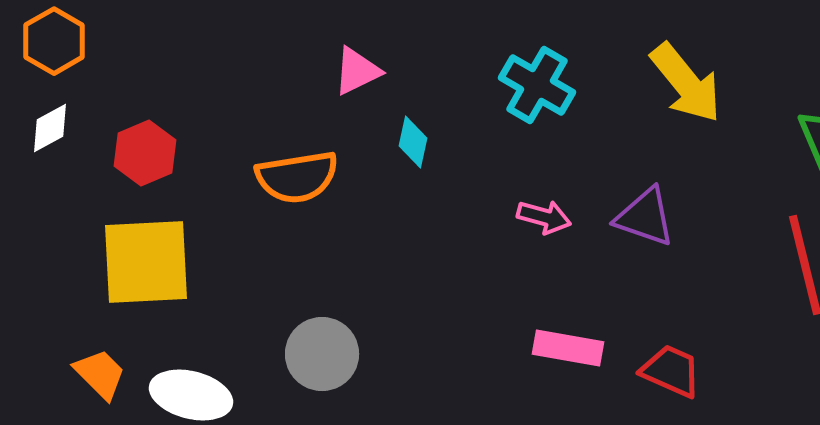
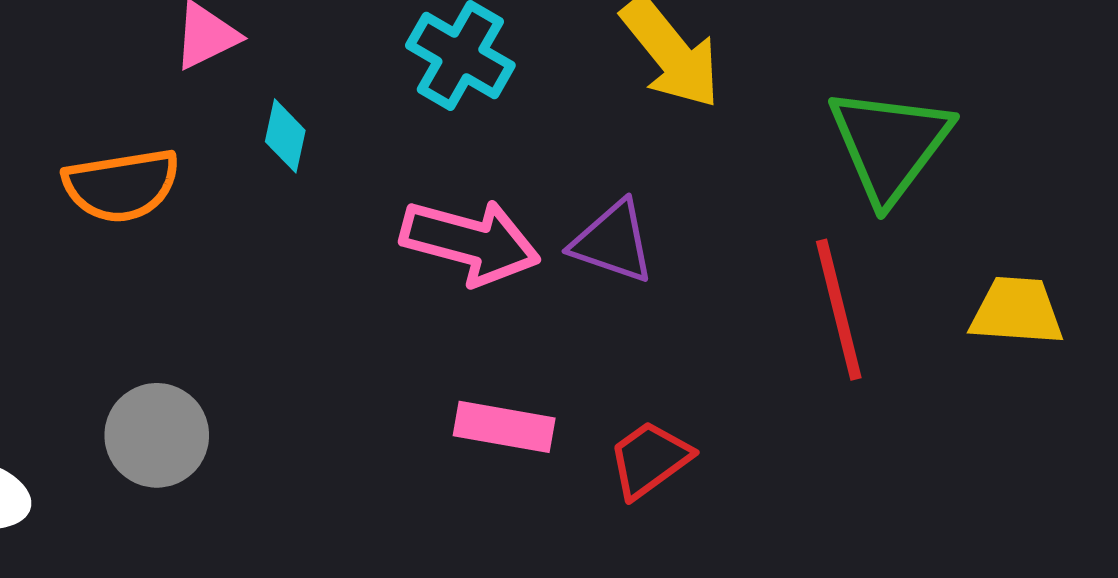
pink arrow: (544, 217) -> (470, 242), size x1.8
red trapezoid: (671, 371) -> (650, 459), turned -60

